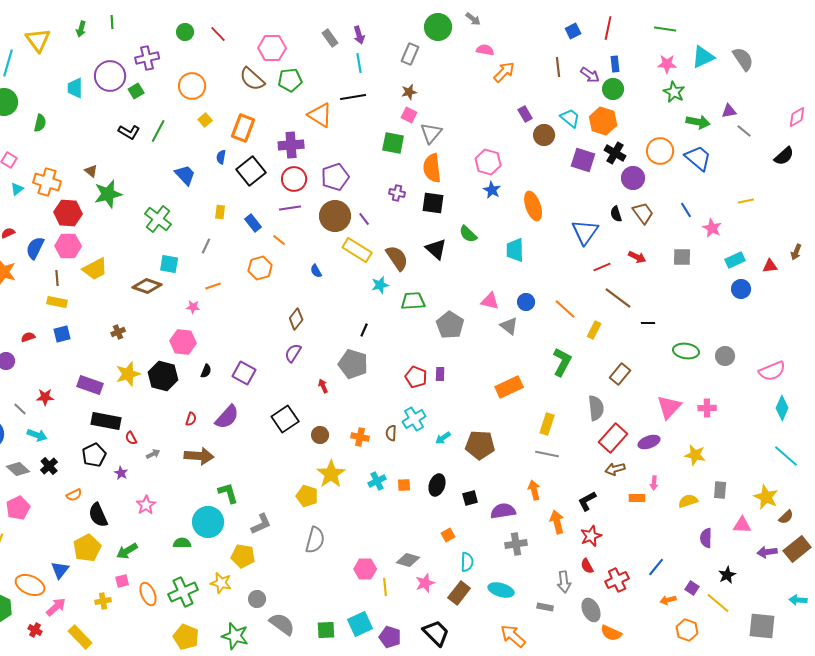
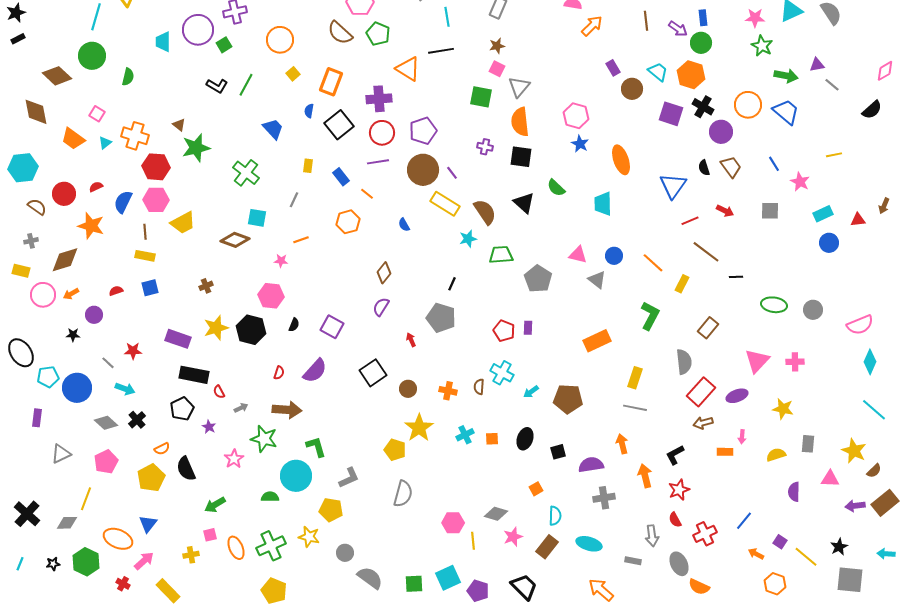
green pentagon: (290, 80) -> (378, 34), turned 30
cyan cross: (414, 419) -> (502, 373), turned -30
yellow pentagon: (87, 548) -> (151, 478), moved
black star: (727, 575) -> (839, 547), moved
orange arrow: (668, 600) -> (756, 554), turned 42
green star: (235, 636) -> (264, 439), moved

